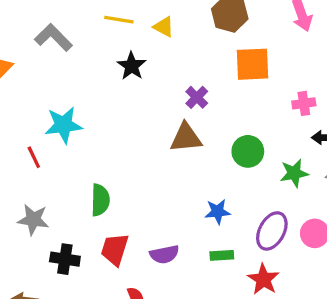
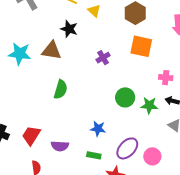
black star: (132, 66) -> (69, 29), turned -30
brown triangle: (186, 138) -> (52, 51), moved
green star: (294, 173) -> (149, 105), moved
green semicircle: (100, 200) -> (61, 89), moved

